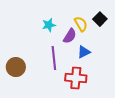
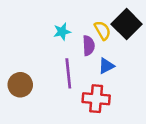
black square: (100, 19) -> (127, 24), size x1.6
purple semicircle: (70, 36) -> (89, 46), turned -35

